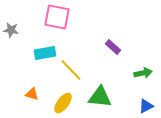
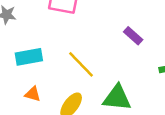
cyan rectangle: (45, 53) -> (29, 57), moved

